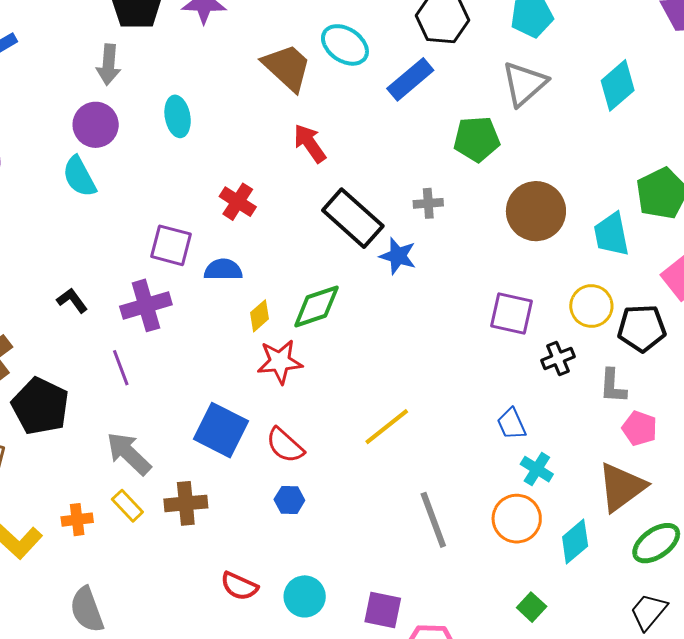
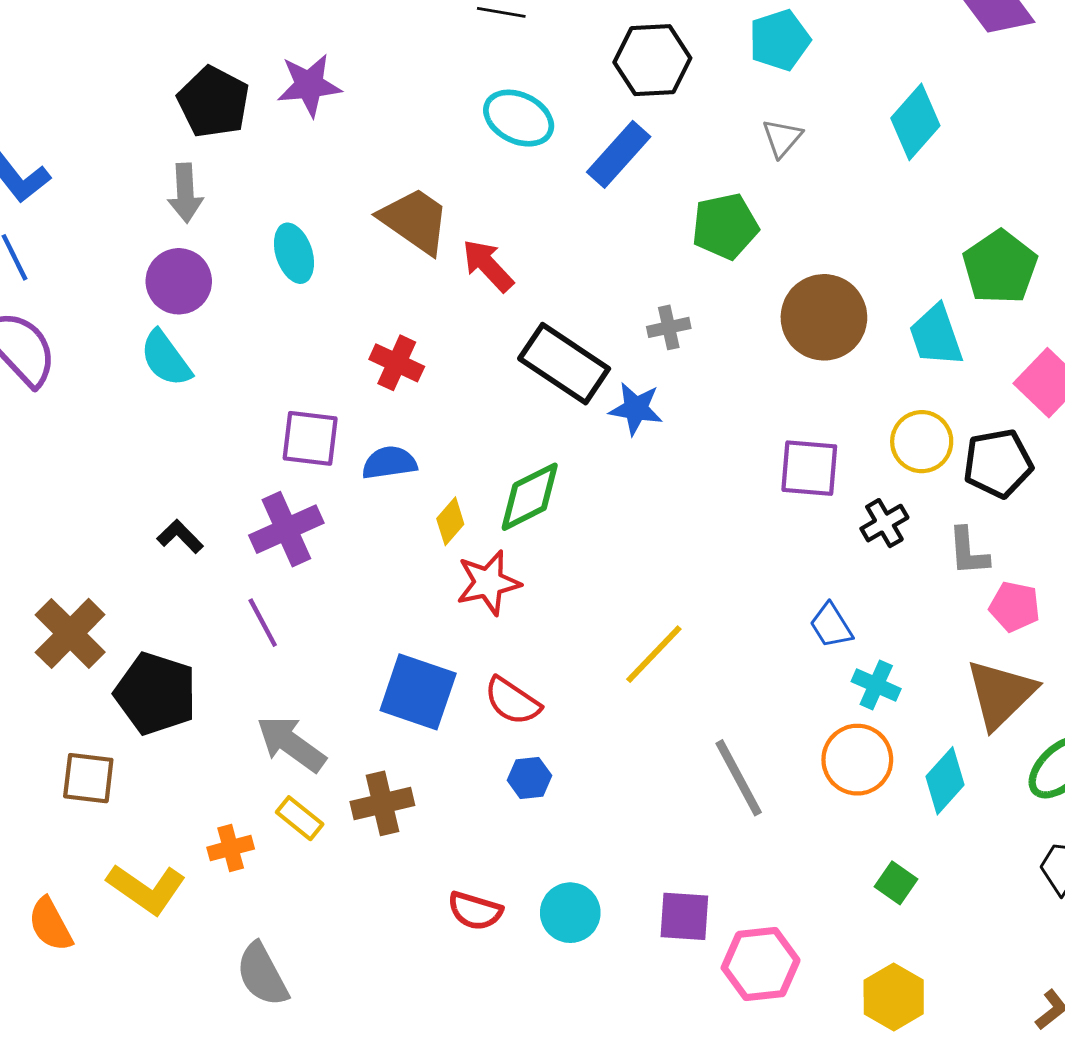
brown trapezoid: (287, 67) -> (415, 221), moved
gray triangle: (524, 84) -> (782, 138), size x0.6

